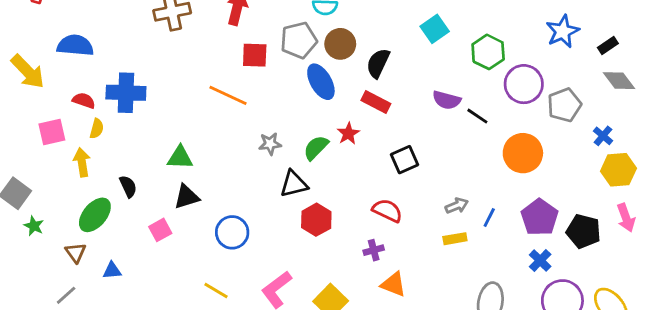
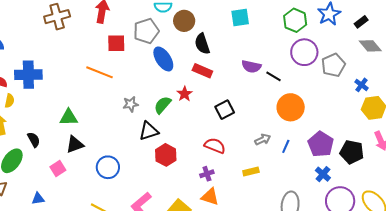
cyan square: (435, 29) -> (240, 18), turned 30
brown circle: (340, 44) -> (184, 21), moved
green hexagon: (488, 52) -> (295, 20), moved
black semicircle: (378, 63) -> (202, 44), turned -40
orange circle: (523, 153) -> (291, 107), moved
yellow rectangle: (455, 239) -> (251, 172), moved
blue triangle: (112, 270) -> (38, 199), moved
orange triangle: (393, 284) -> (210, 197), moved

